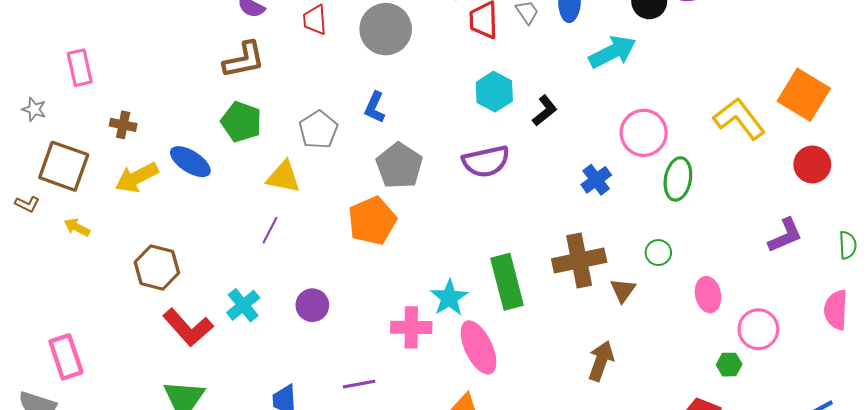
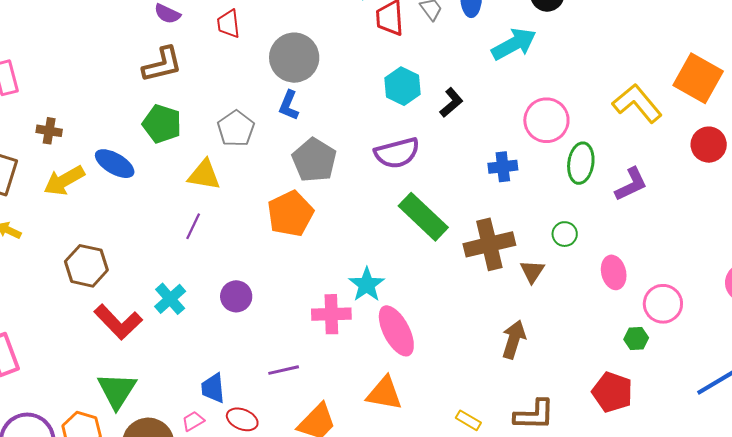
gray circle: (386, 29) -> (294, 58), moved
blue cross: (596, 180) -> (503, 167), turned 32
purple L-shape: (785, 235) -> (631, 184), moved
green rectangle: (507, 282) -> (423, 217), moved, turned -30

